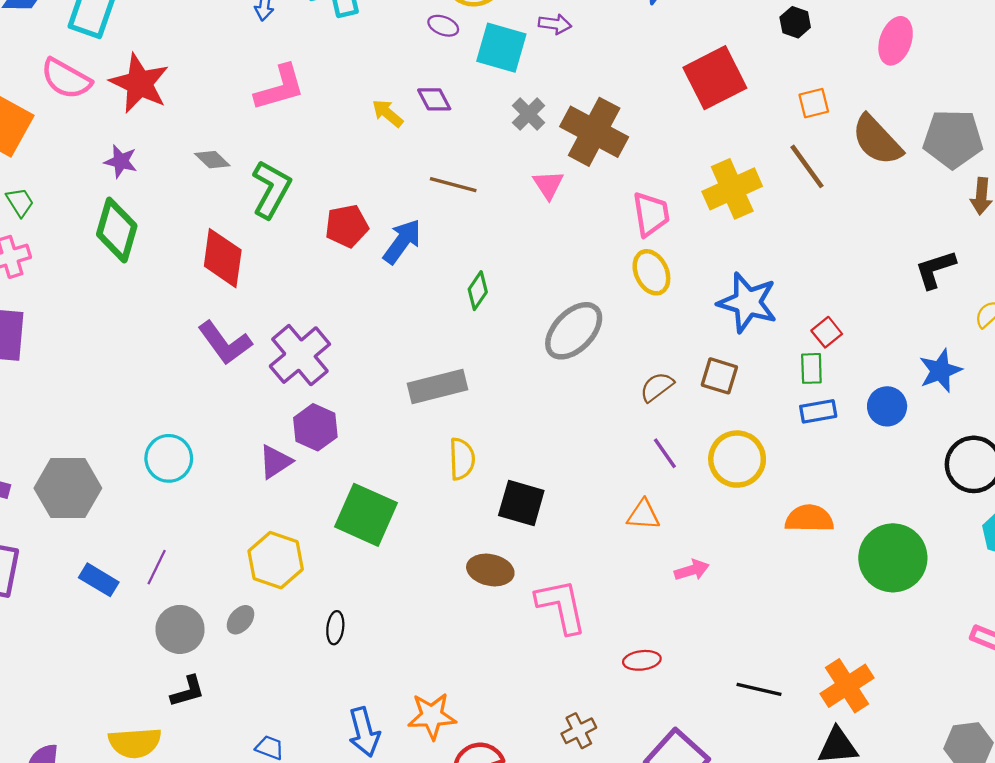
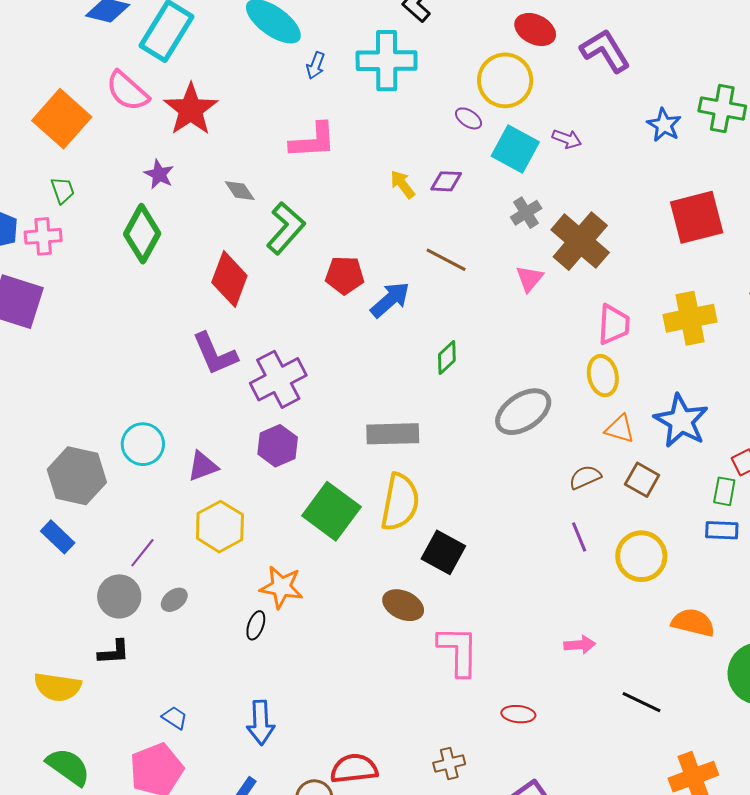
purple diamond: (434, 99) -> (446, 181), turned -72
yellow semicircle: (462, 459) -> (400, 502), size x1.5
purple triangle: (275, 462) -> (203, 466), moved
gray hexagon: (68, 488) -> (77, 476), moved
green square: (366, 515) -> (331, 511), moved
orange triangle: (643, 515) -> (620, 429), moved
yellow hexagon: (276, 560) -> (220, 527), moved
purple line: (157, 567) -> (142, 553), moved
black line: (759, 689) -> (642, 702), moved
orange star: (432, 716) -> (281, 587), moved

